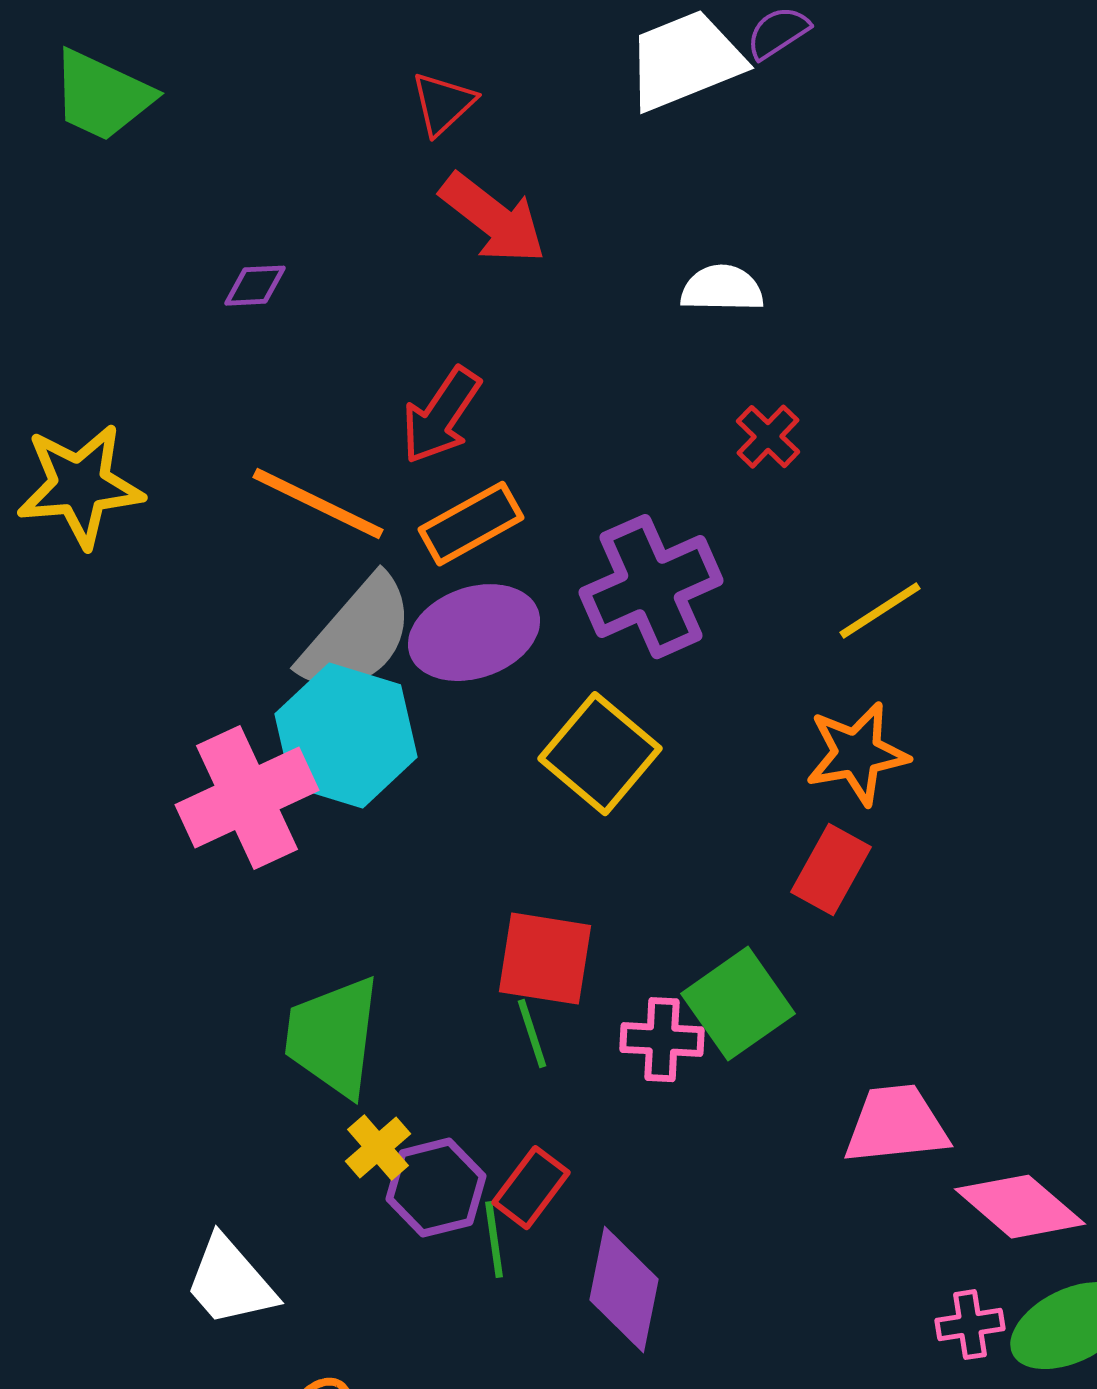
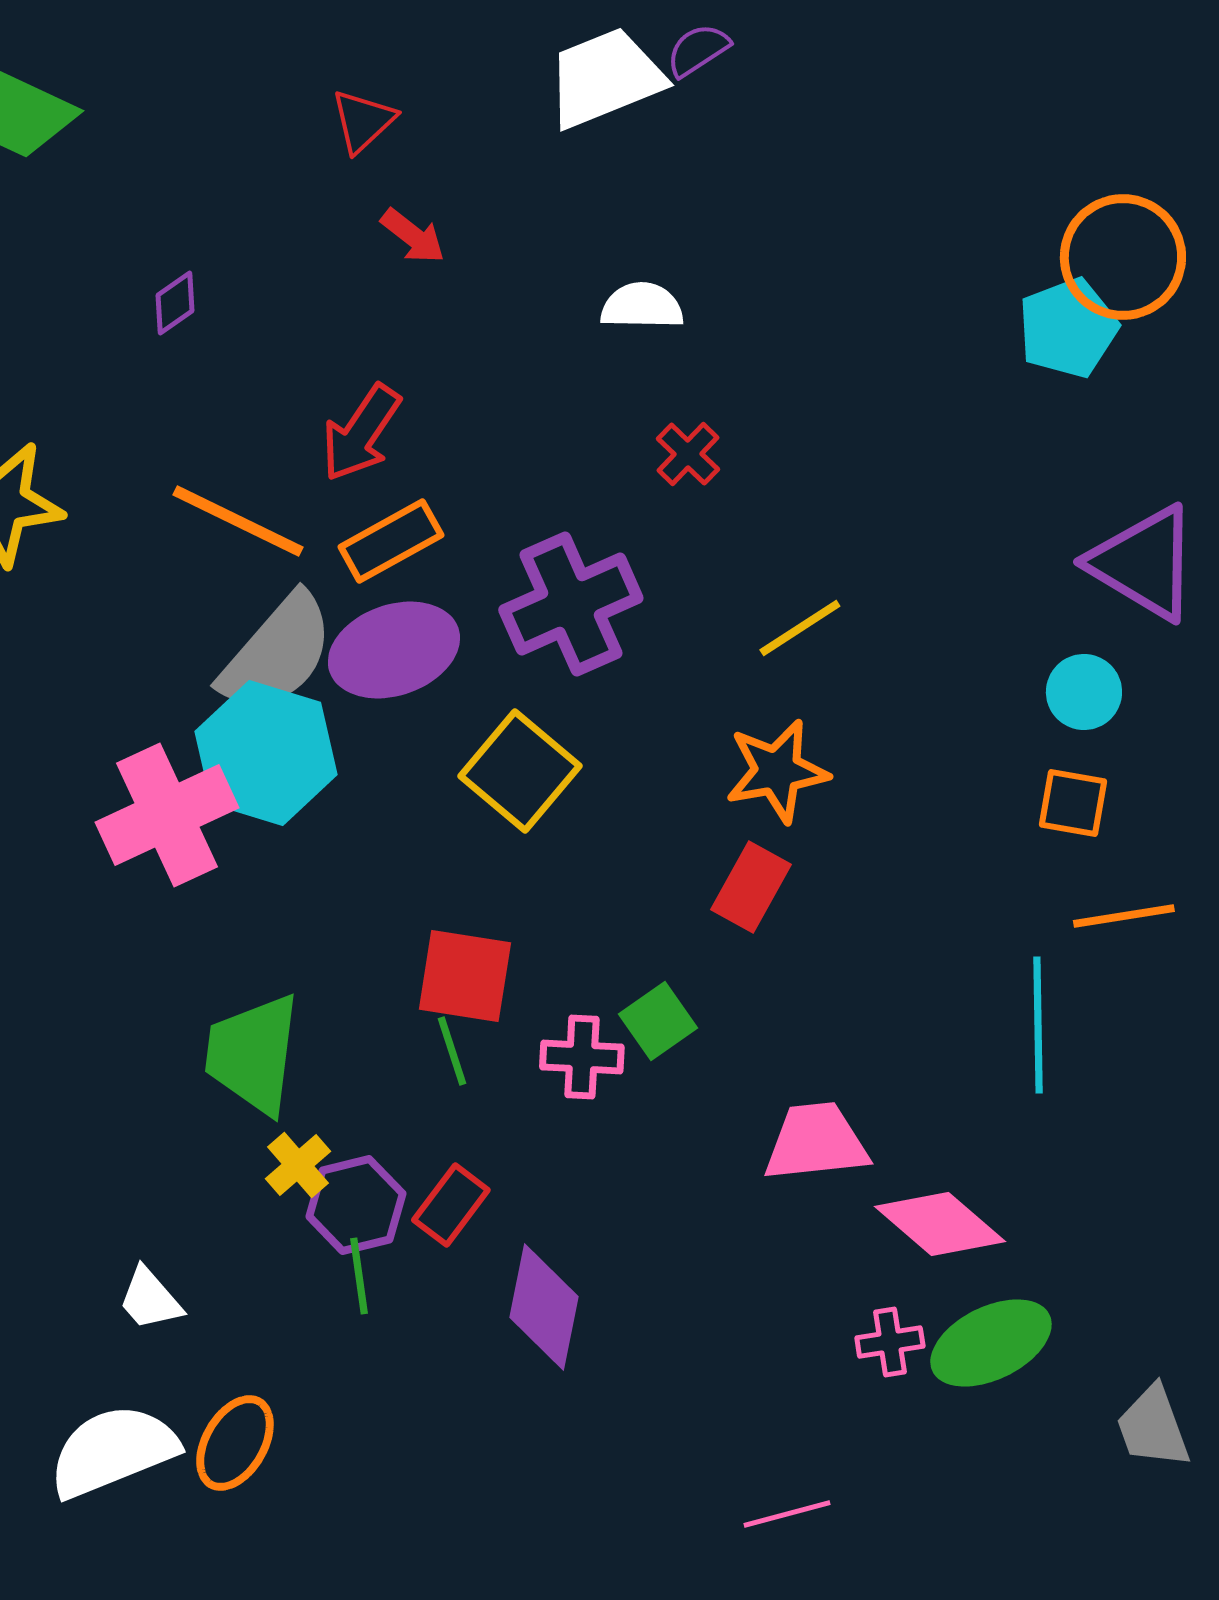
red arrow: (493, 219) -> (413, 236), size x0.6
purple diamond: (255, 286) -> (175, 303), turned -32
green square: (738, 1004) -> (658, 1021), size x0.7
green line: (494, 1240) -> (359, 1276), moved
white trapezoid: (230, 1282) -> (150, 1299), size x0.7

